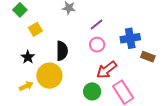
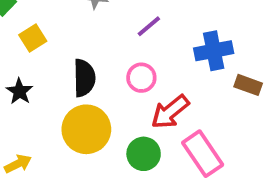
pink circle: (97, 45) -> (141, 78), moved
yellow circle: (49, 76) -> (86, 129), moved
yellow arrow: (26, 86) -> (18, 164), moved

